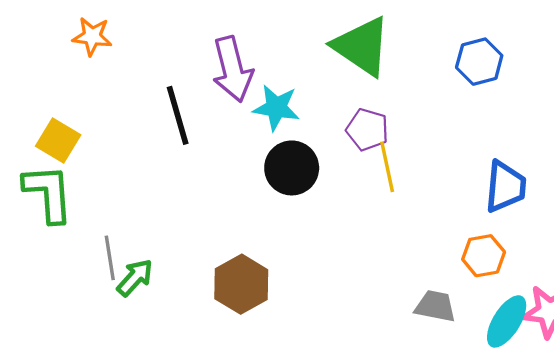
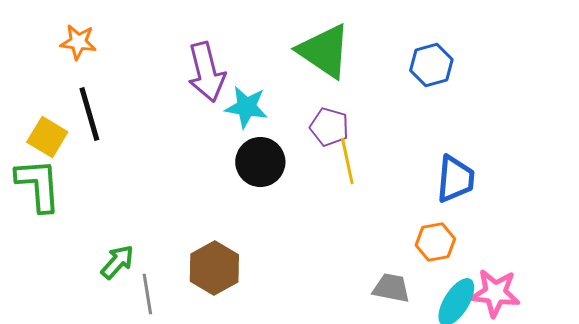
black line: (178, 115) -> (89, 114), moved
gray line: (110, 258) -> (147, 294), moved

